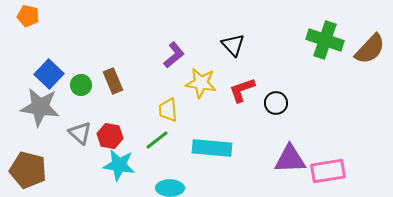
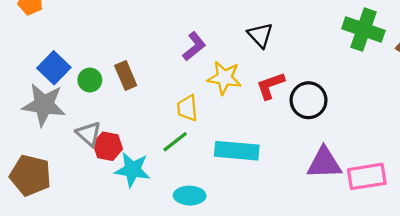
black circle: (276, 103) -> (309, 100), size x1.4
red hexagon: (110, 136) -> (108, 146), moved

